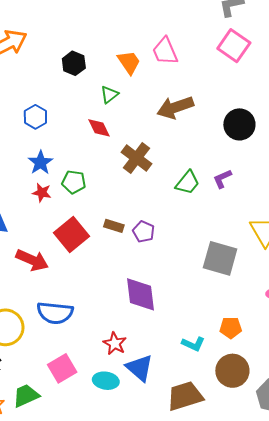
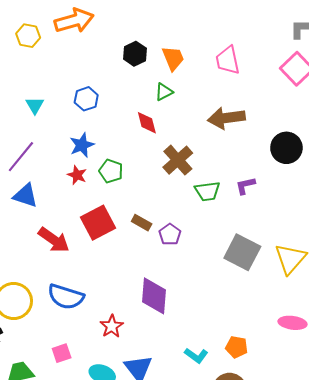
orange trapezoid: (129, 62) -> (173, 58), moved
purple L-shape: (222, 179) -> (245, 186), moved
green trapezoid: (188, 183) -> (207, 191), moved, turned 32
gray square: (220, 258) -> (242, 252), moved
red star: (115, 343) -> (112, 326), moved
pink square: (62, 368) -> (62, 353), size x0.7

